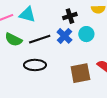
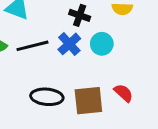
black cross: (70, 16) -> (80, 15), turned 32
black ellipse: (35, 65) -> (47, 97), moved

